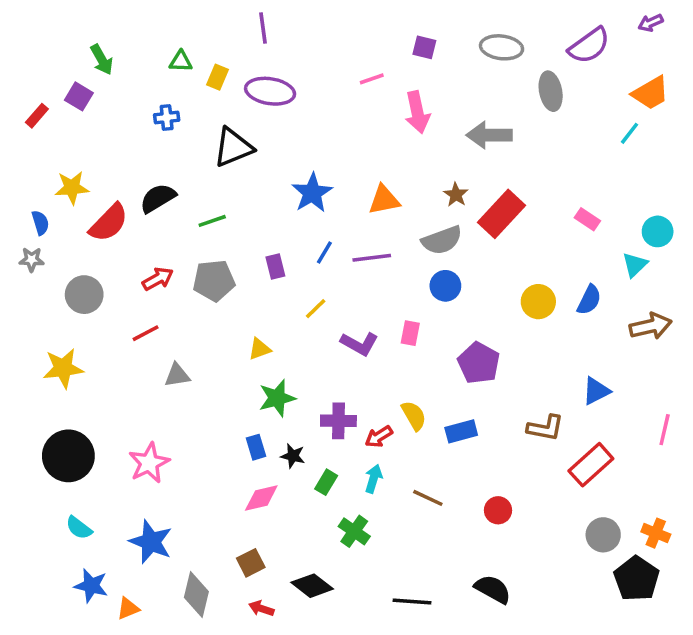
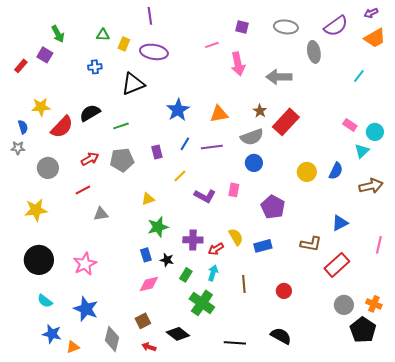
orange trapezoid: (651, 93) -> (375, 38), moved
pink rectangle: (587, 219) -> (350, 125), moved
brown line: (428, 498) -> (244, 284), turned 60
green cross: (354, 531) -> (202, 303), size x1.4

